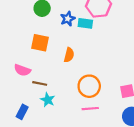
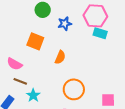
cyan rectangle: (85, 23) -> (100, 33), moved
brown line: (40, 83) -> (20, 81), moved

